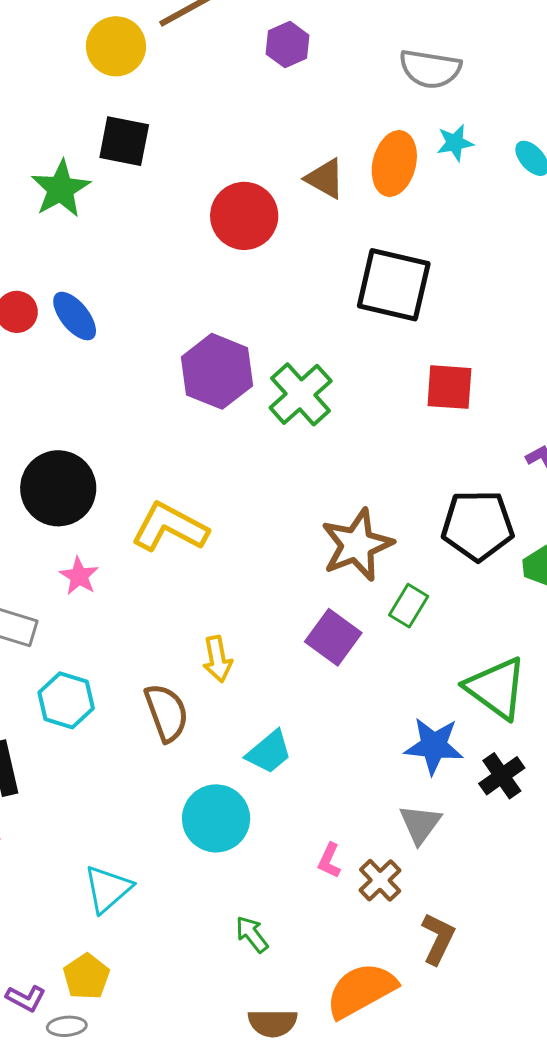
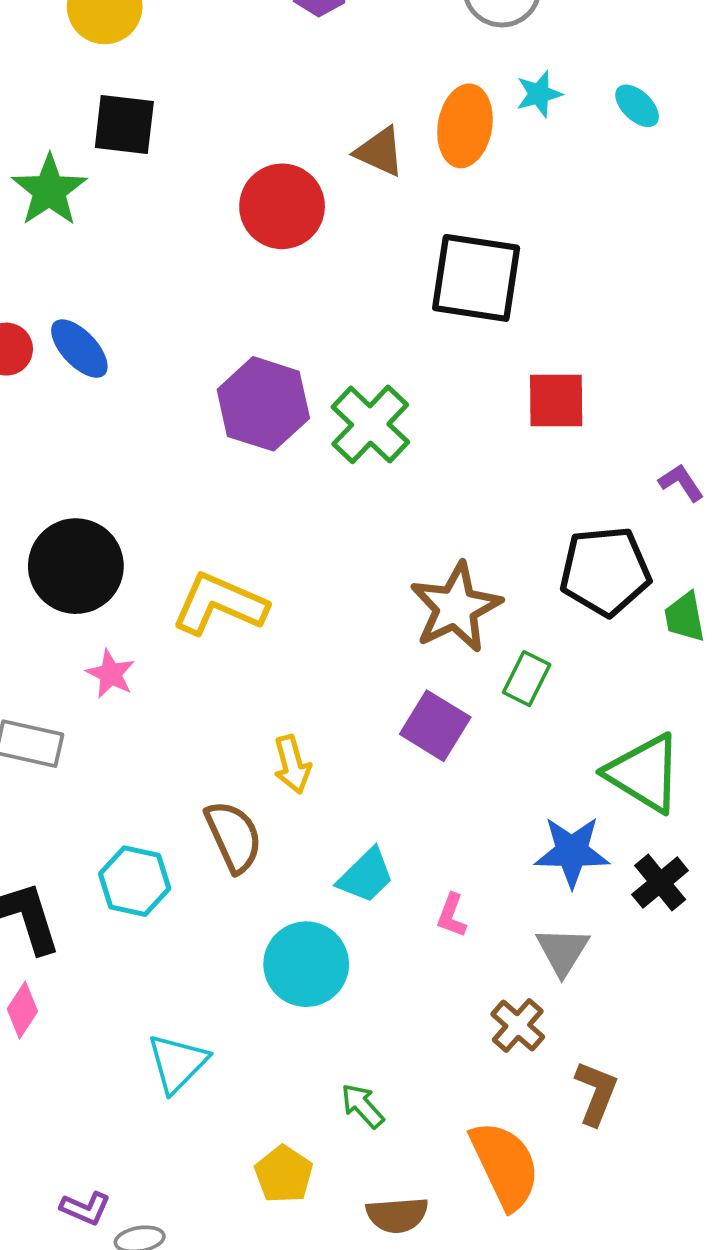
cyan hexagon: (66, 700) -> (135, 881), moved
pink L-shape: (329, 861) -> (452, 915), moved
yellow pentagon: (86, 977) -> (284, 1174), moved
orange semicircle: (361, 990) -> (505, 1165), turned 98

